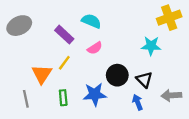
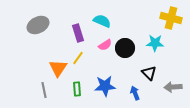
yellow cross: (169, 18) -> (171, 18), turned 35
purple rectangle: (64, 35) -> (78, 33), turned 30
black circle: (117, 75) -> (125, 48), moved
blue arrow: (138, 102) -> (135, 93), moved

